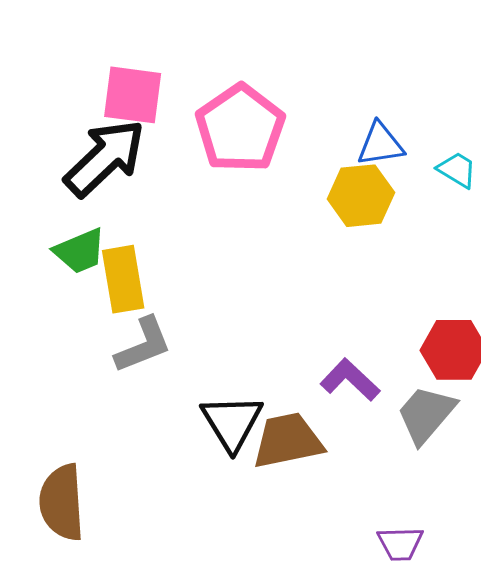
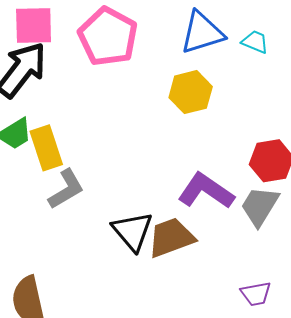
blue triangle: (381, 144) -> (202, 33), size x1.4
yellow hexagon: (361, 196) -> (191, 92), moved
purple L-shape: (350, 380) -> (206, 191), size x1.4

